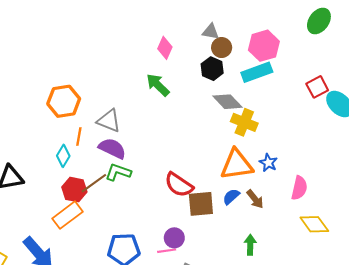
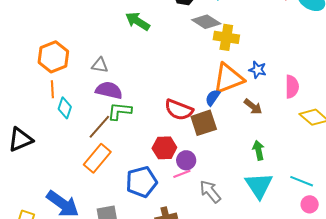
gray triangle: (109, 121) -> (100, 65), size x0.7
orange line: (79, 136) -> (52, 89), moved
red hexagon: (74, 190) -> (164, 148), moved
blue semicircle: (231, 197) -> (213, 98), moved
orange rectangle: (67, 215) -> (97, 158), moved

